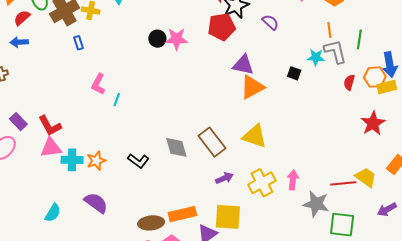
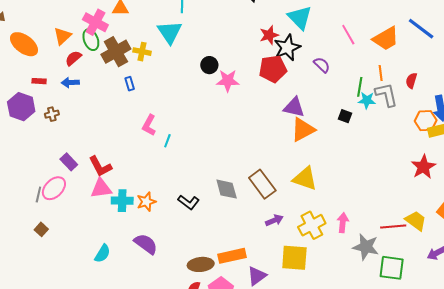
black circle: (157, 39) -> (209, 65), moved
green line: (359, 39) -> (360, 87), moved
red semicircle: (349, 82) -> (411, 81), moved
yellow square: (228, 217) -> (294, 258), moved

